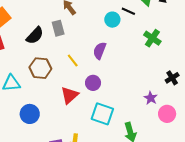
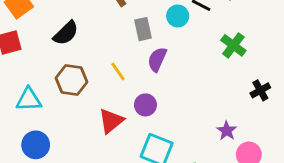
gray rectangle: (58, 28) -> (143, 29), moved
black cross: (172, 78) -> (260, 90), moved
blue circle: (30, 114) -> (36, 145), moved

